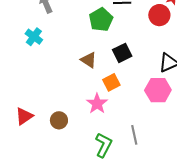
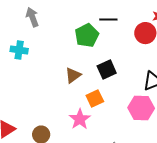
cyan cross: (34, 37) -> (19, 50), turned -30
brown triangle: (89, 60) -> (73, 75), turned 48

